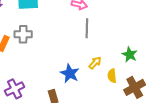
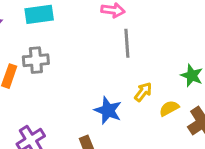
yellow semicircle: (112, 76) -> (169, 108), turned 72

